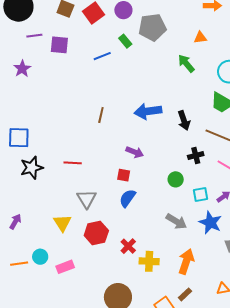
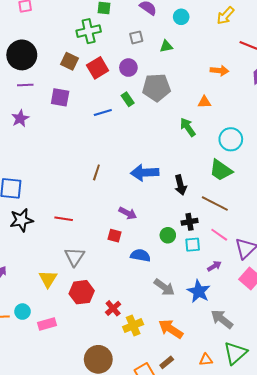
purple line: (34, 36) -> (25, 85), moved
green circle: (176, 179) -> (168, 235), moved
cyan square: (201, 195) -> (193, 245), moved
blue semicircle: (127, 198) -> (140, 255), moved, turned 60
yellow cross: (149, 261) -> (133, 326), turned -30
orange arrow: (186, 261) -> (171, 329), turned -80

